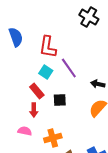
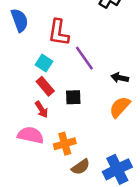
cyan square: (46, 72) -> (44, 63), moved
red arrow: (34, 110) -> (42, 109), turned -32
pink semicircle: (25, 131) -> (31, 135), size x1.5

